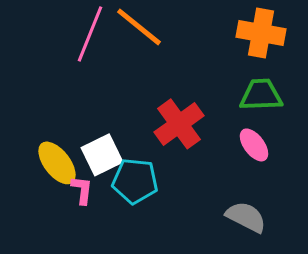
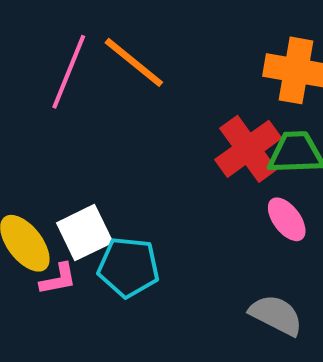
red cross: (179, 124) -> (248, 149), moved
pink L-shape: (82, 190) -> (58, 279), turned 72

